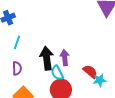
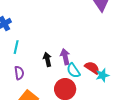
black arrow: (47, 58) -> (47, 59), size x0.6
cyan semicircle: (57, 73) -> (73, 71), moved

